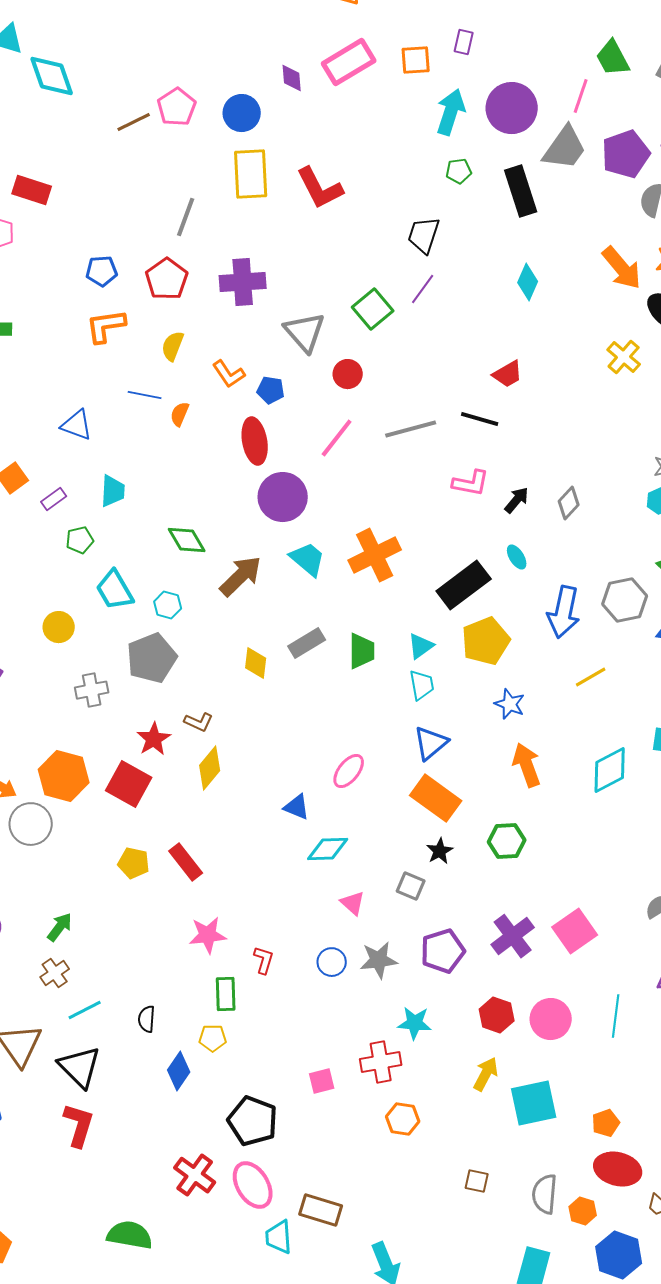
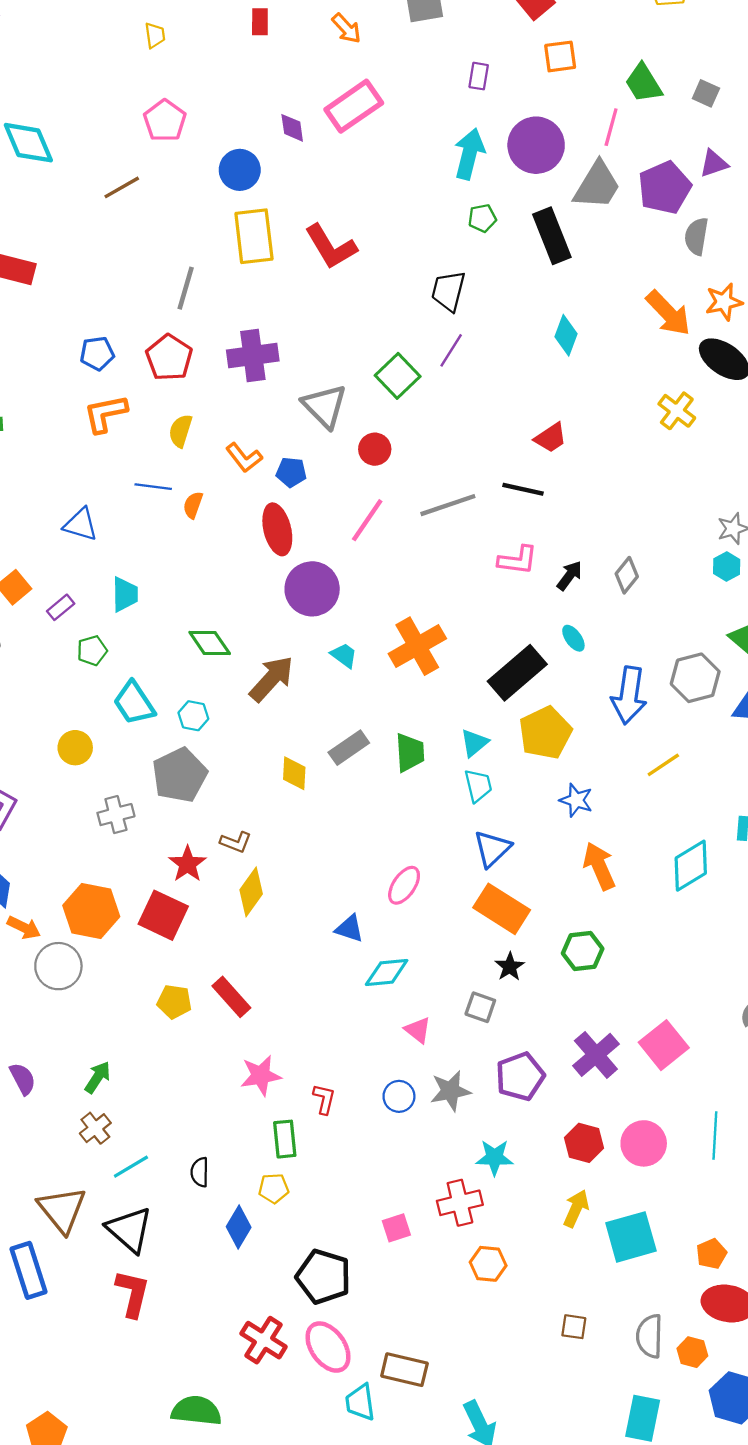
orange square: (416, 60) -> (560, 56), moved
pink pentagon: (177, 107) -> (165, 121), moved
cyan trapezoid: (308, 559) -> (344, 655), size x0.7

